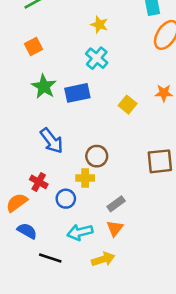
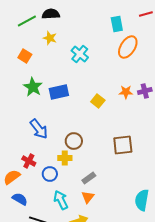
yellow star: (99, 25) -> (50, 38), moved
orange square: (34, 47) -> (25, 56), turned -32
cyan cross: (97, 58) -> (80, 54), moved
cyan arrow: (80, 232) -> (61, 200), turned 78

